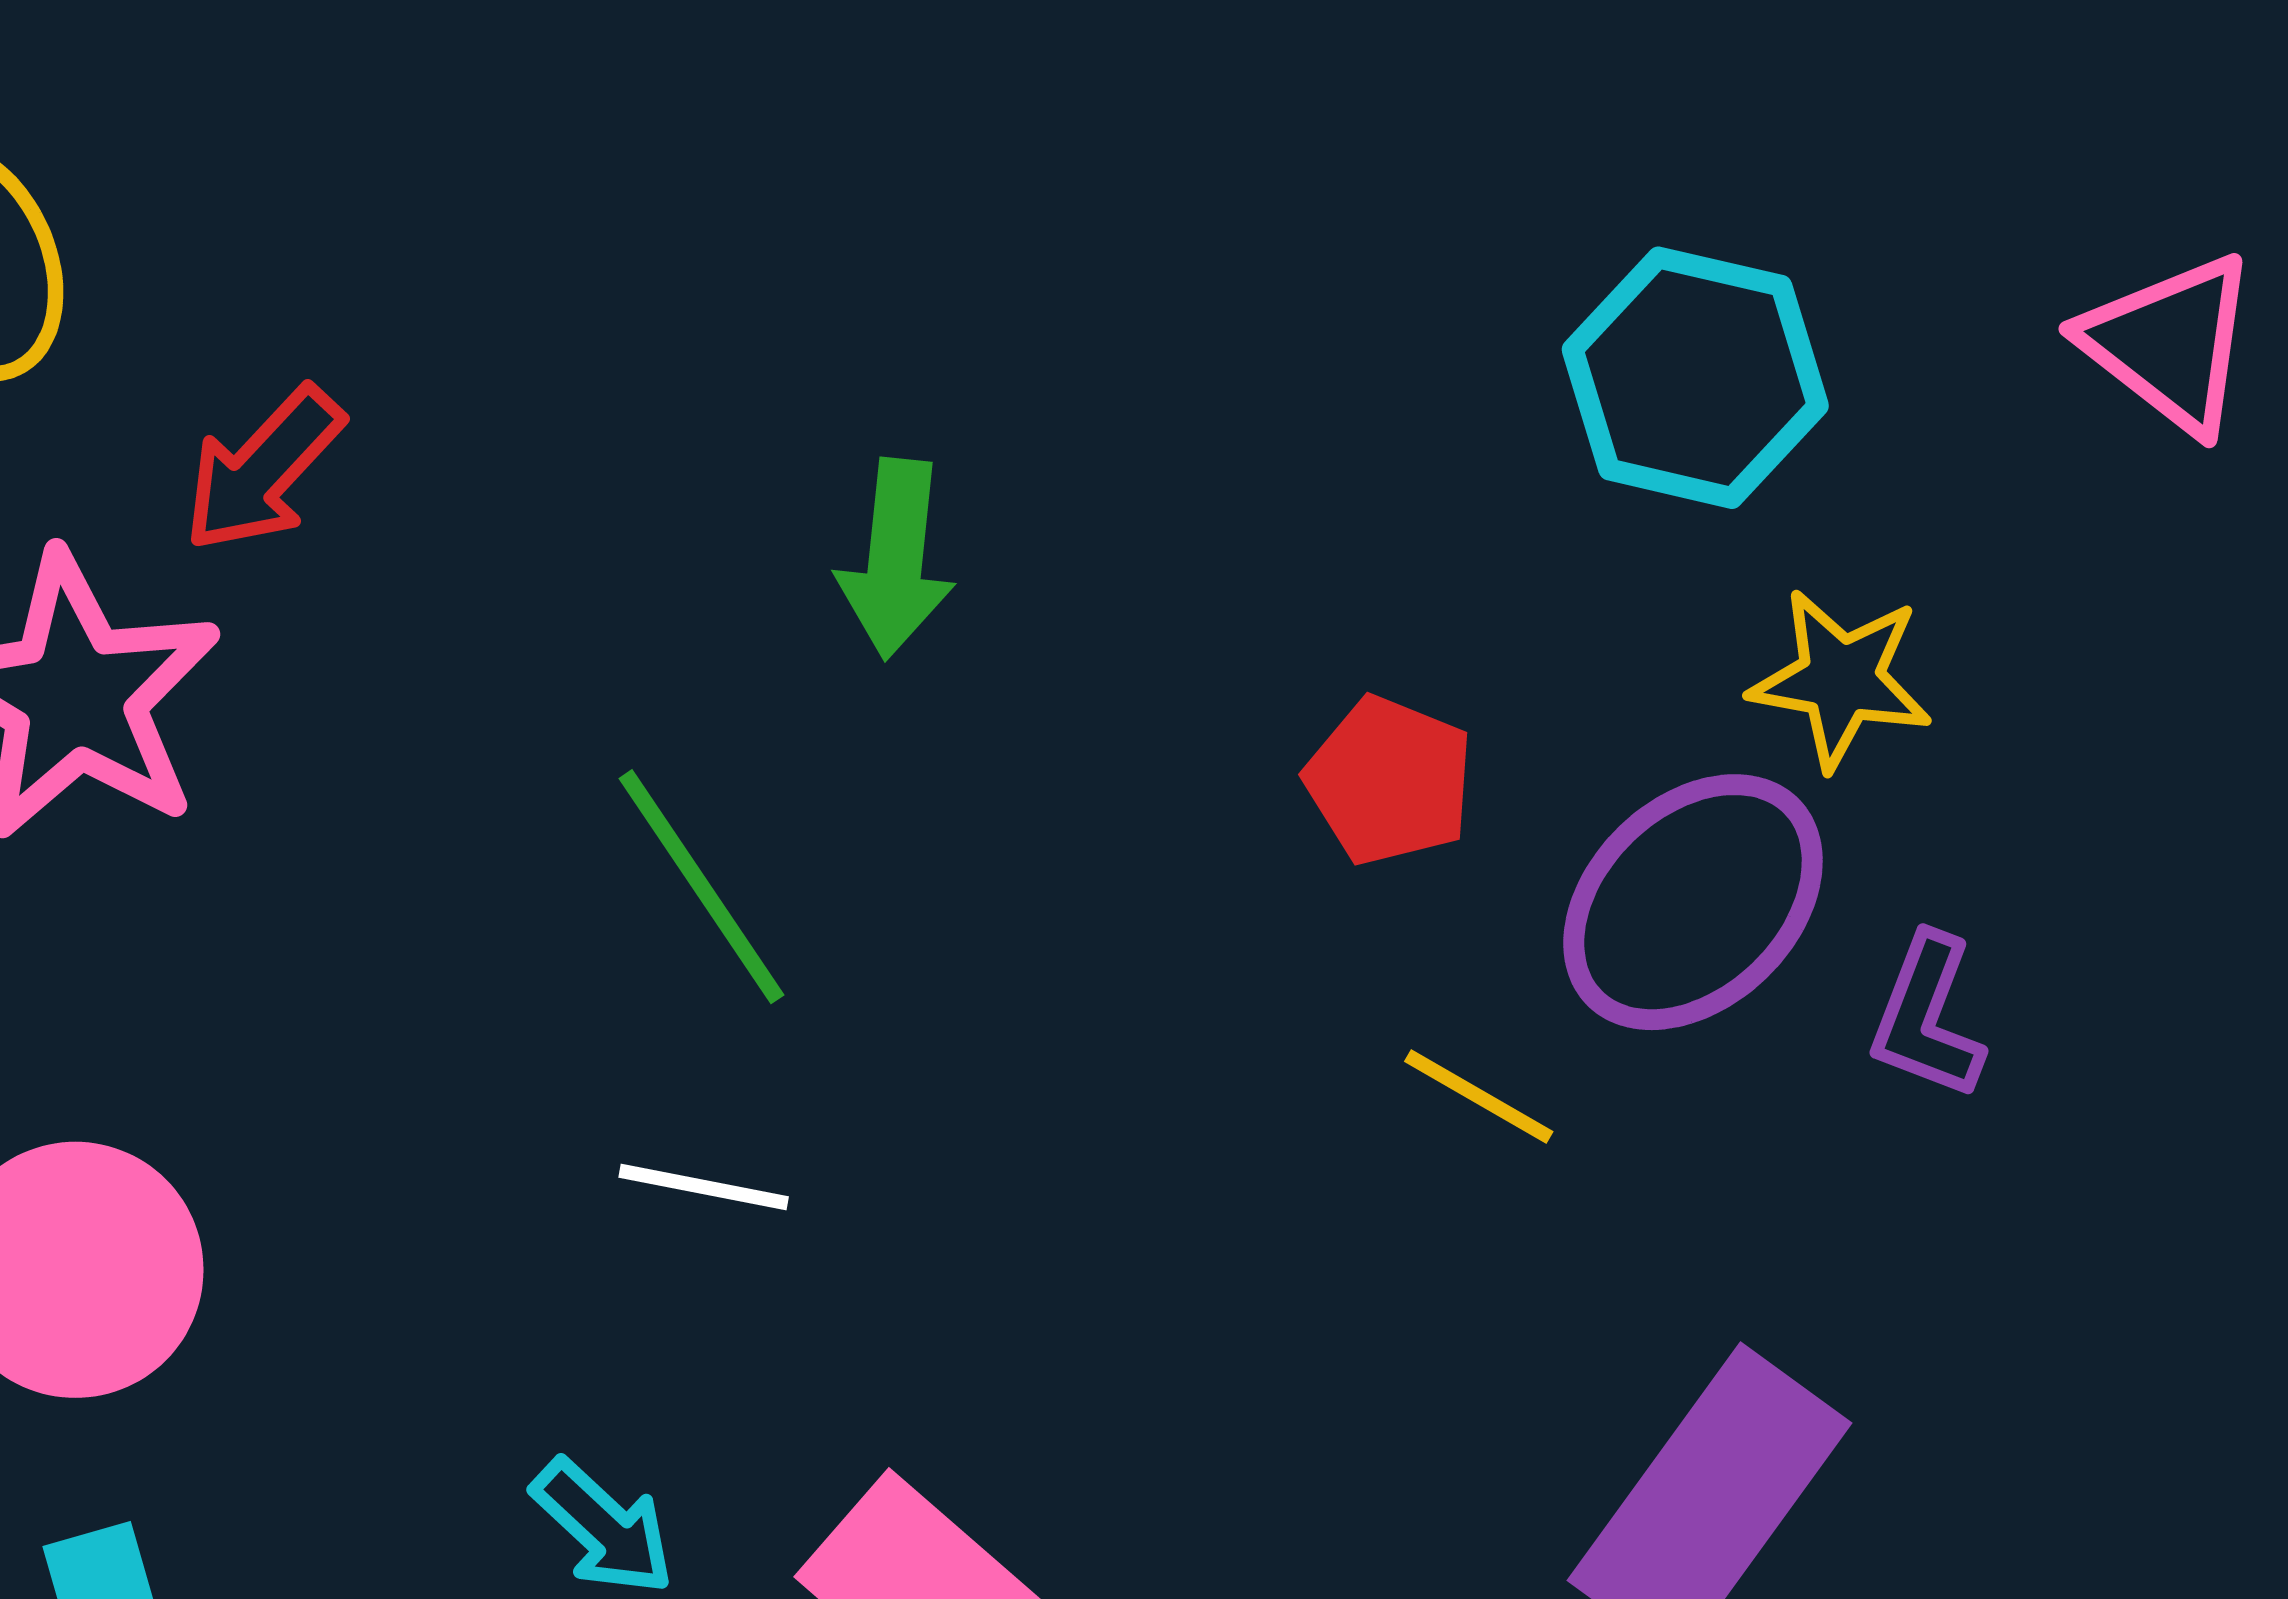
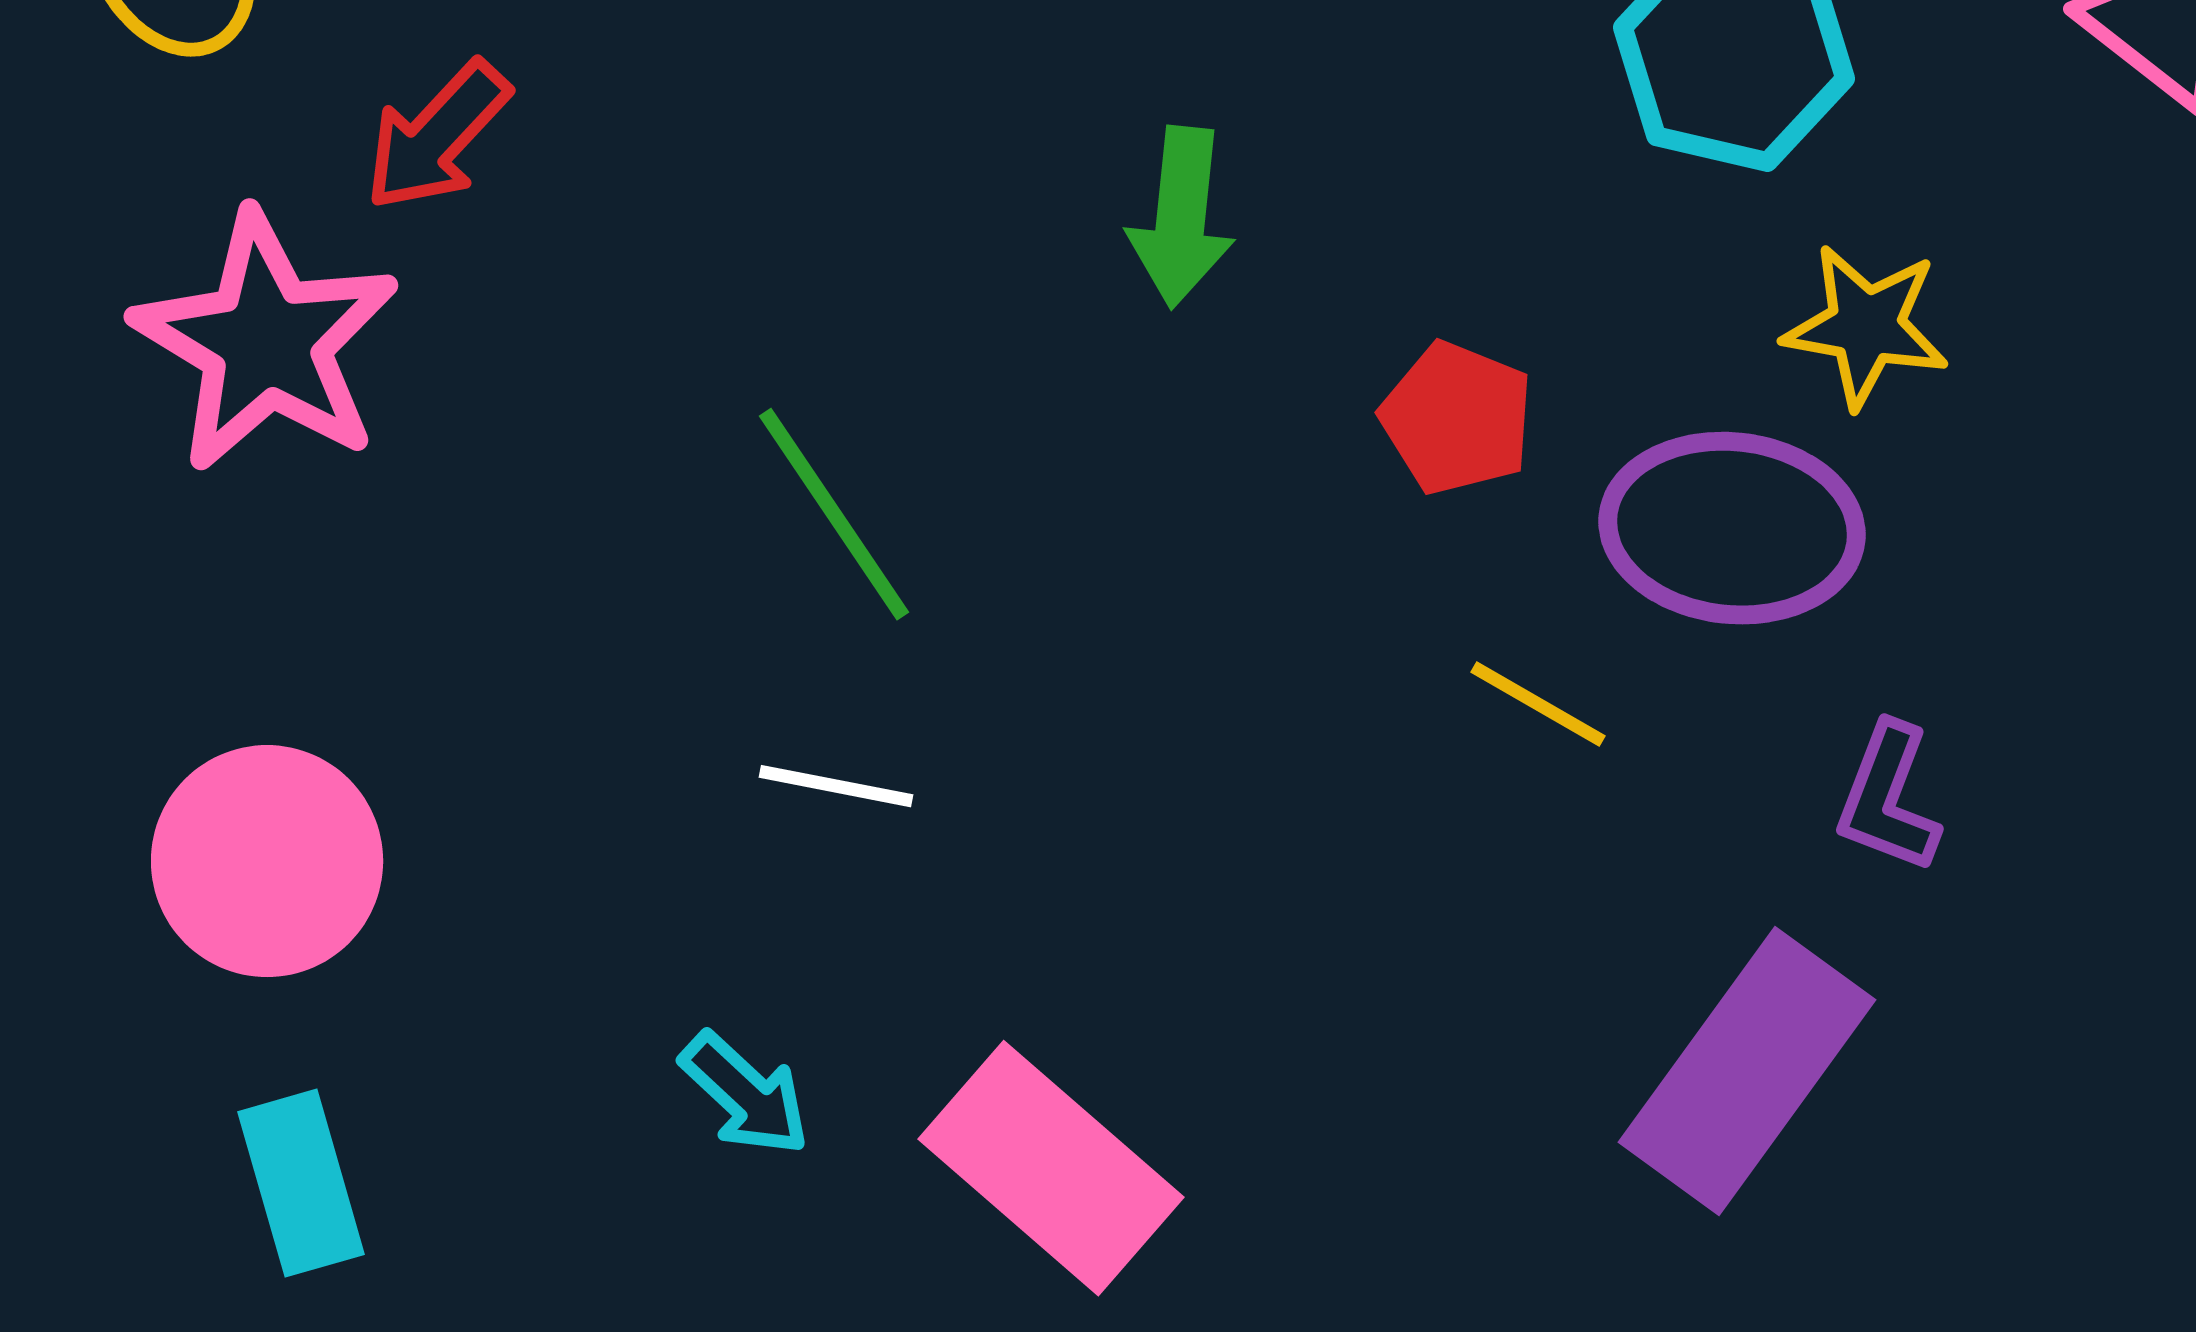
green arrow: (896, 559) -> (1181, 217), moved
purple ellipse: (1693, 902) -> (1732, 528), turned 50
purple L-shape: (1927, 1017) -> (1888, 798), moved

